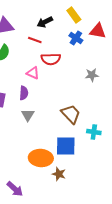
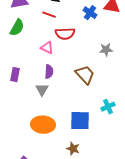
purple semicircle: (24, 93) -> (49, 72), moved
brown trapezoid: (71, 114) -> (85, 75), moved
cyan cross: (94, 132) -> (108, 107), turned -32
orange ellipse: (41, 158) -> (43, 125), moved

